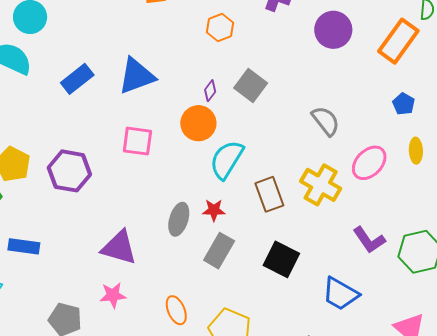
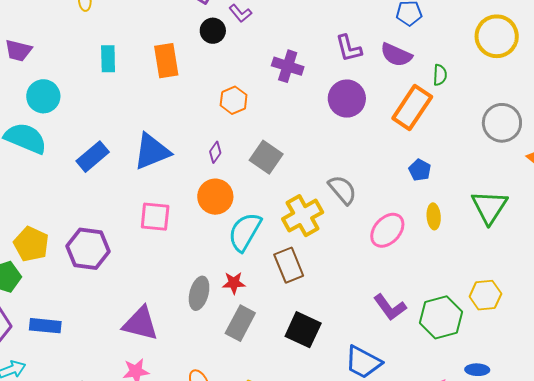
purple diamond: (210, 91) -> (215, 152), moved
yellow cross: (321, 185) -> (303, 216), moved, turned 33

